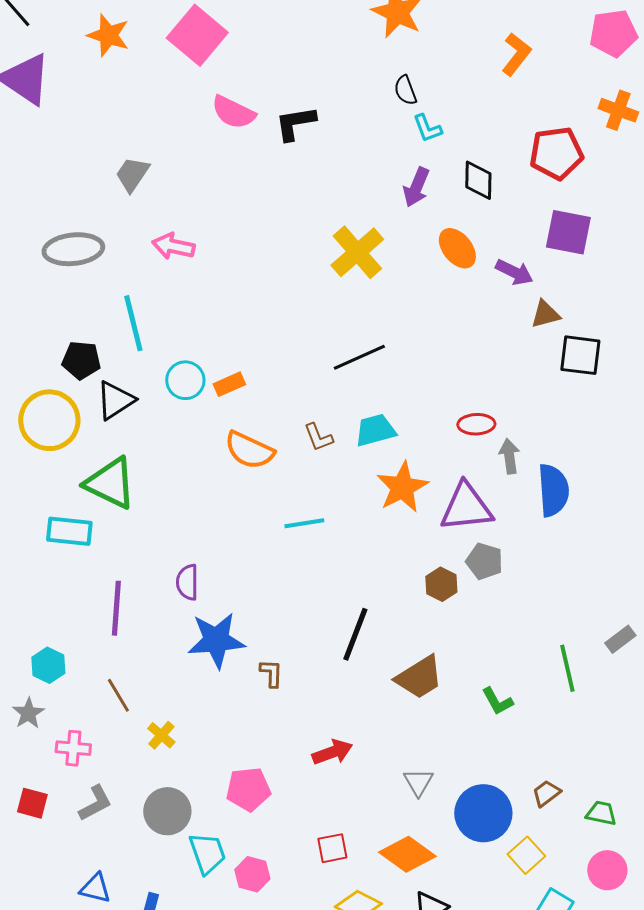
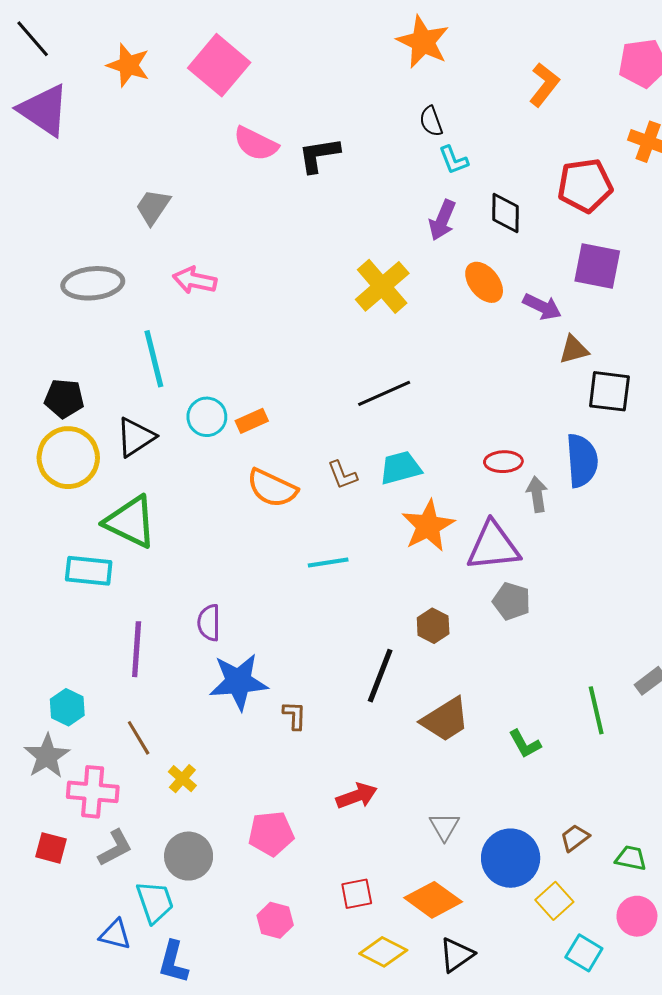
black pentagon: (81, 360) -> (64, 398), moved
blue semicircle: (553, 490) -> (582, 461), moved
brown hexagon: (441, 584) -> (433, 626), moved
gray star: (28, 713) -> (47, 756), size x1.4
pink cross: (73, 748) -> (93, 792), size x1.4
cyan trapezoid: (207, 853) -> (155, 902), moved

